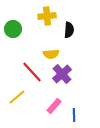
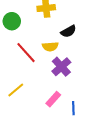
black semicircle: (69, 30) -> (68, 31), moved, turned 56
red line: (32, 72) -> (26, 53), moved

